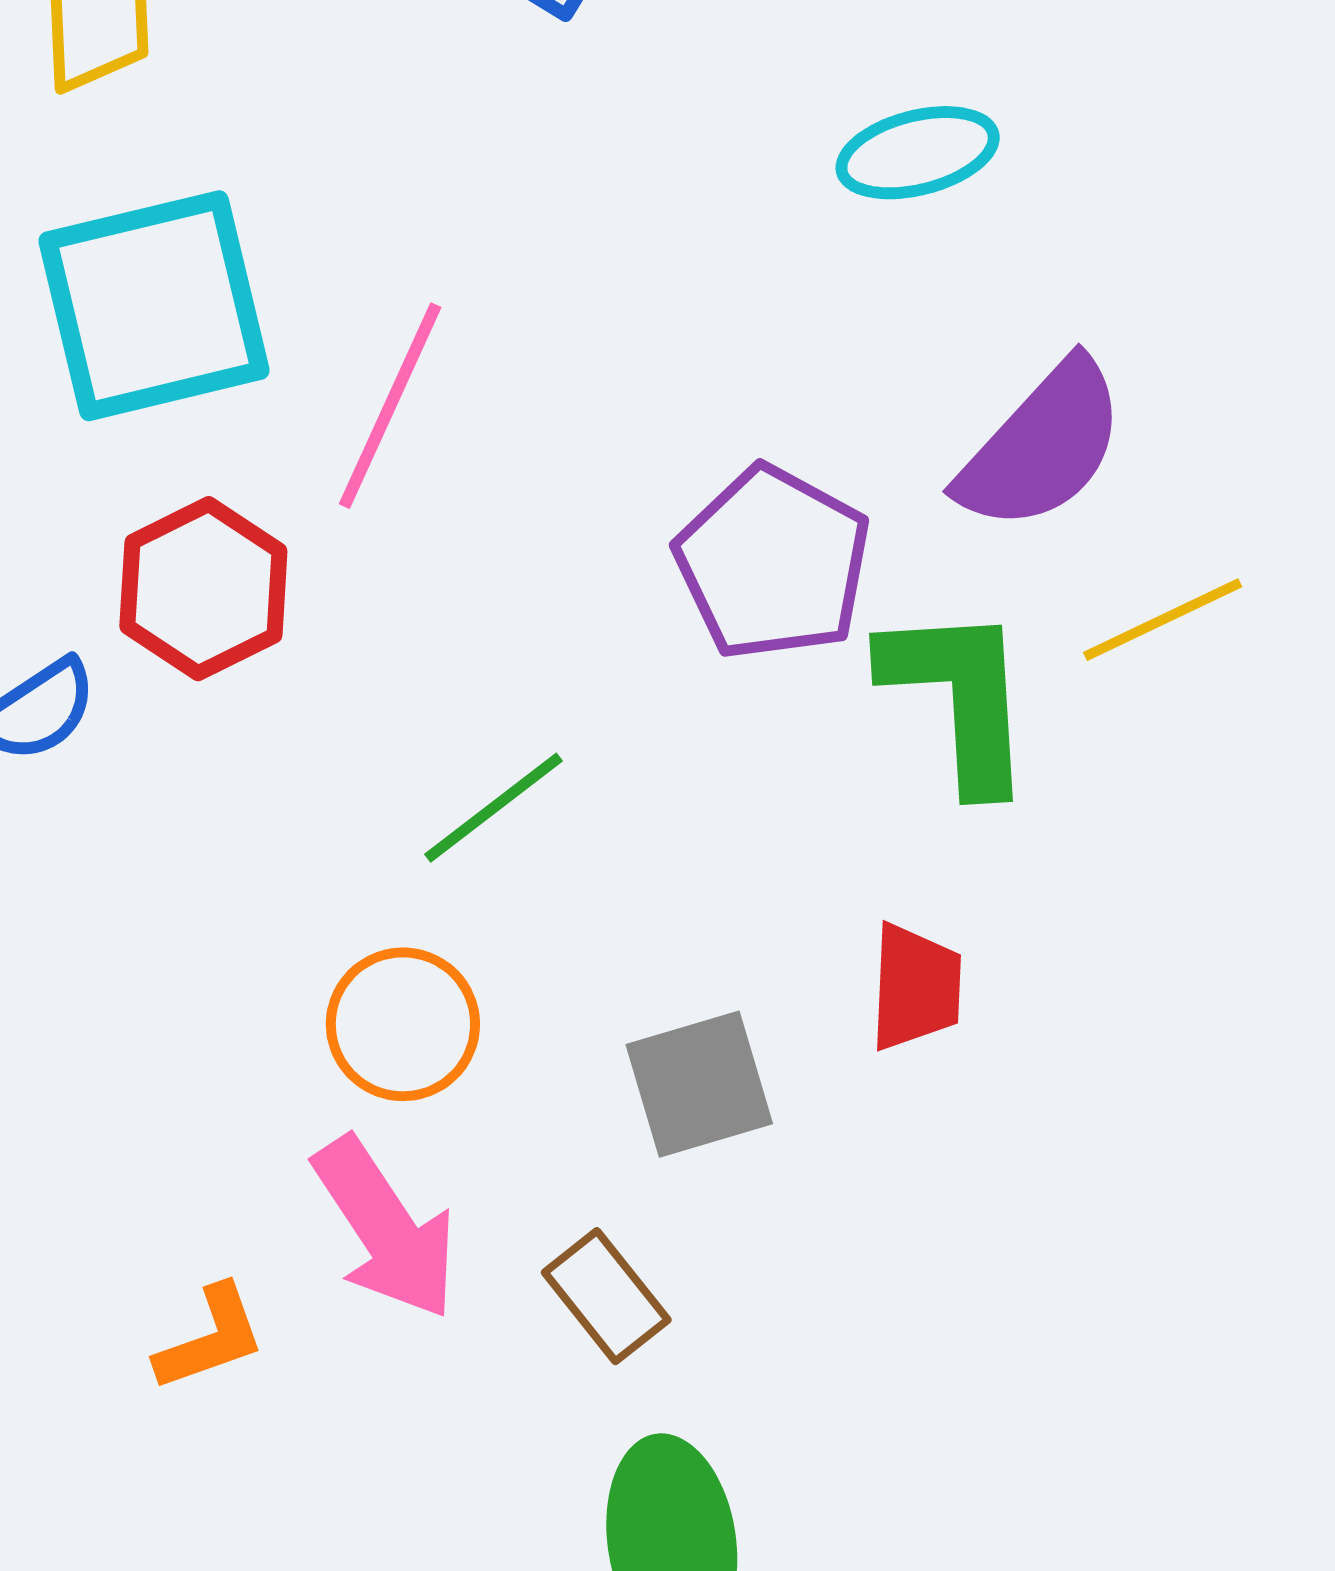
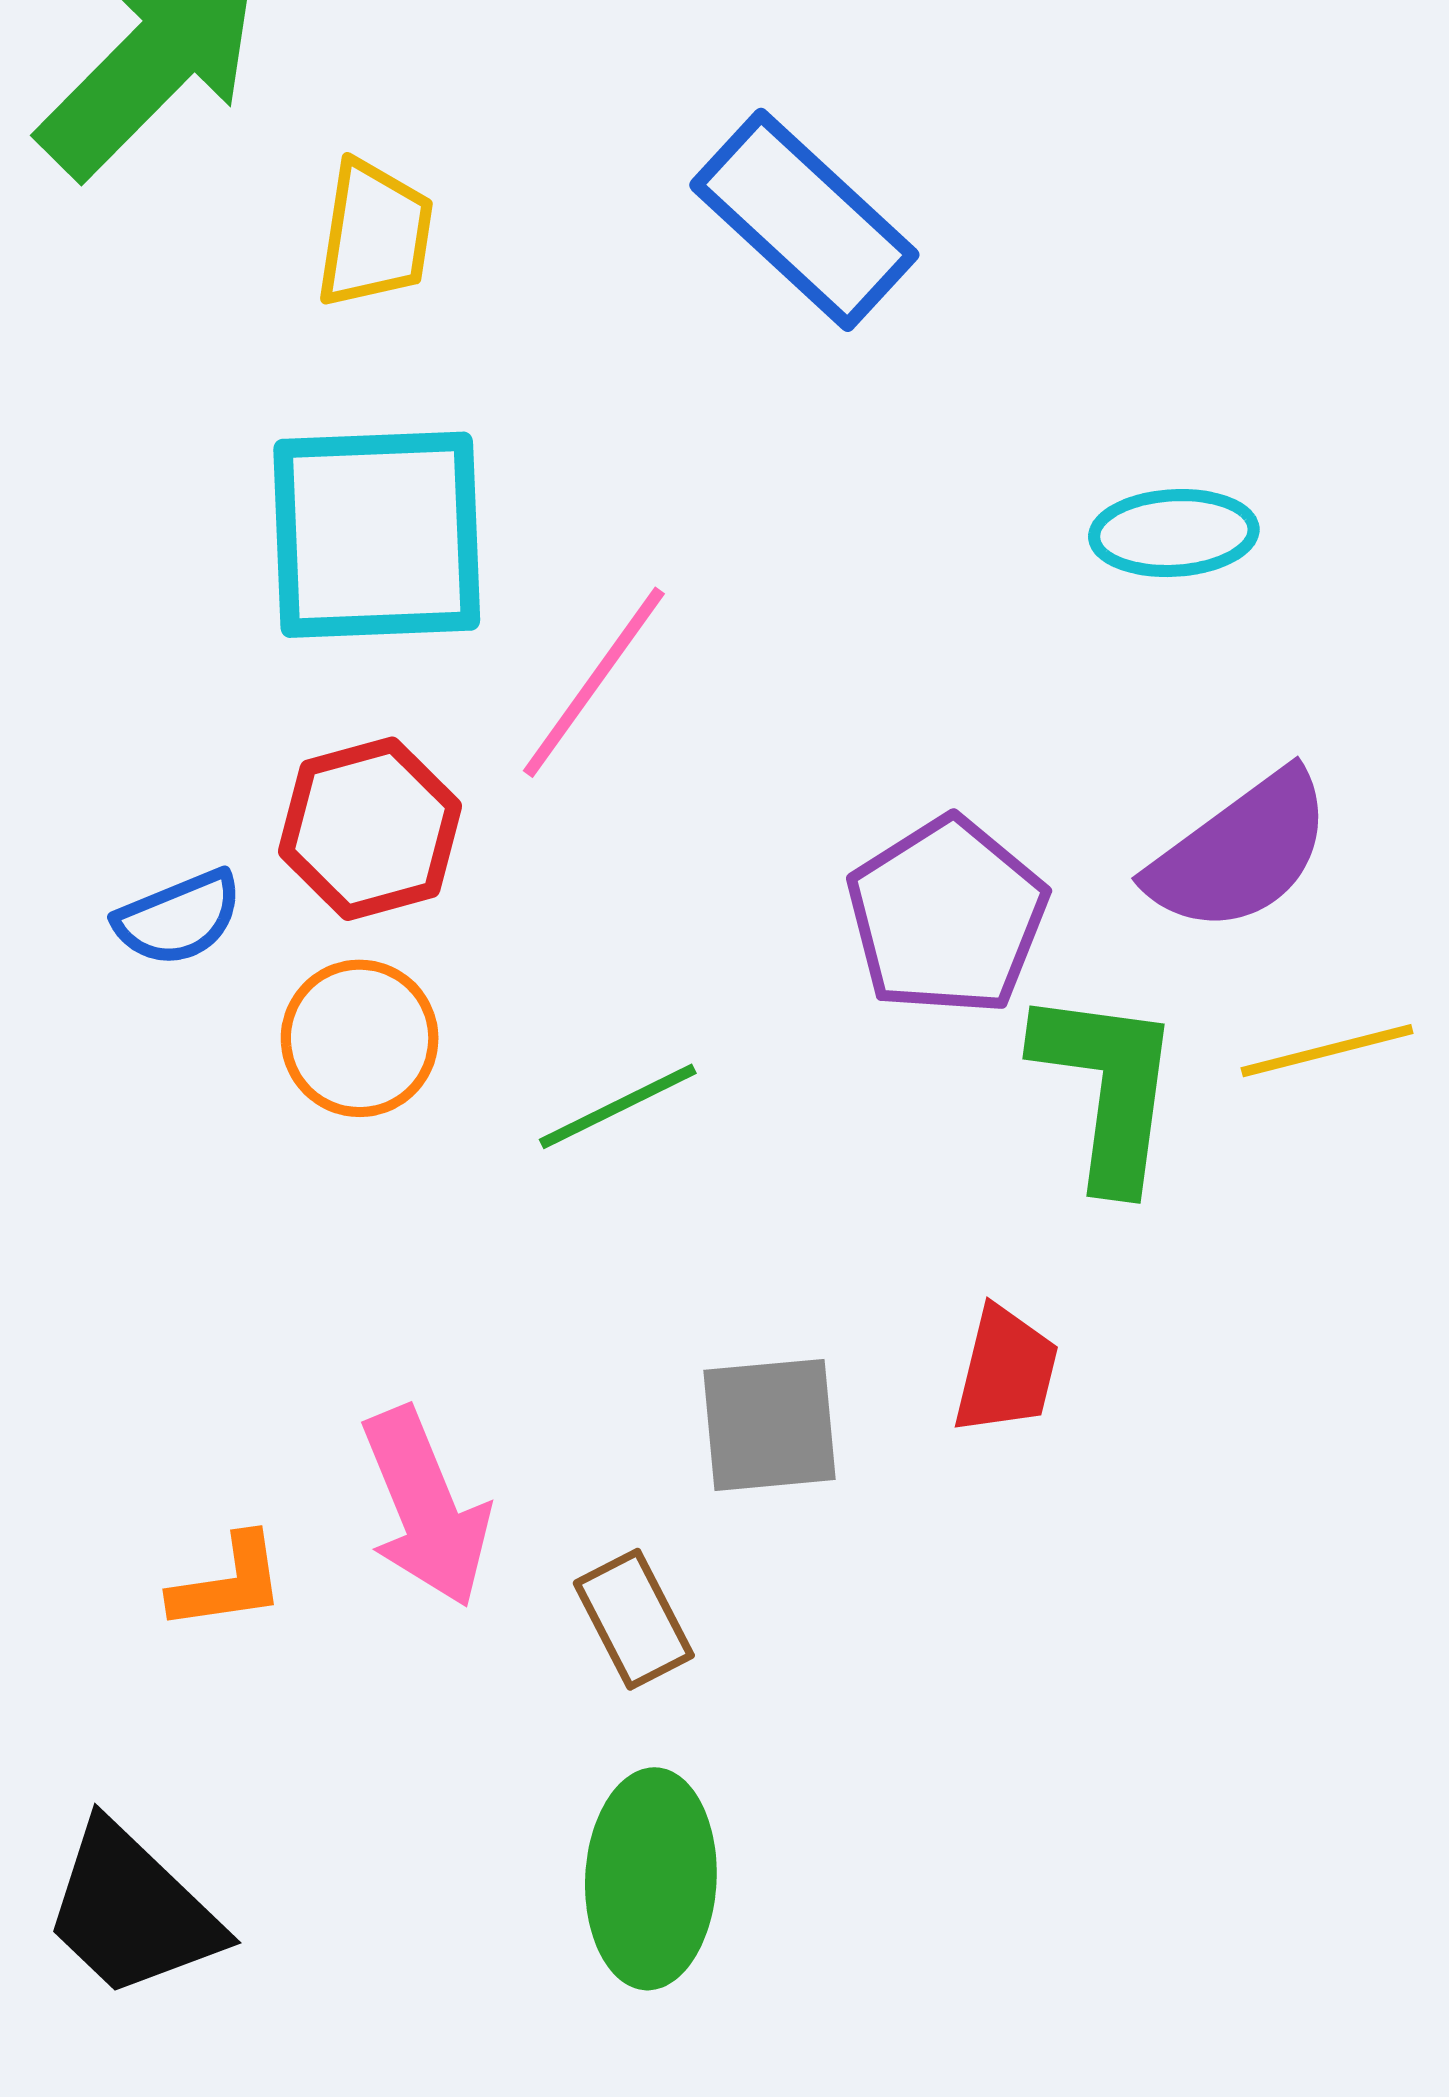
orange circle: (403, 1024) -> (360, 1038), moved

